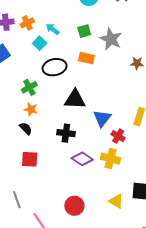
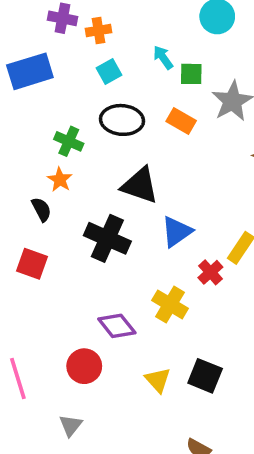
cyan arrow: (53, 29) -> (163, 57), moved
green cross: (29, 87) -> (69, 141), turned 35
black cross: (66, 133) -> (107, 238), size x1.4
red cross: (118, 136) -> (210, 272), moved
purple diamond: (82, 159) -> (117, 326), moved

